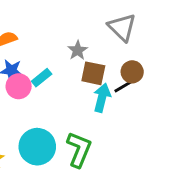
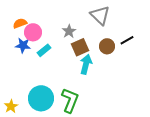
brown square: (93, 73) -> (80, 47), turned -36
pink circle: (19, 86) -> (33, 32), moved
black line: (124, 86) -> (127, 40), moved

